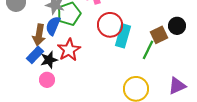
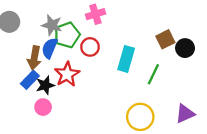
red circle: (110, 25) -> (90, 47), moved, size x0.7
brown square: (159, 35) -> (165, 39), moved

